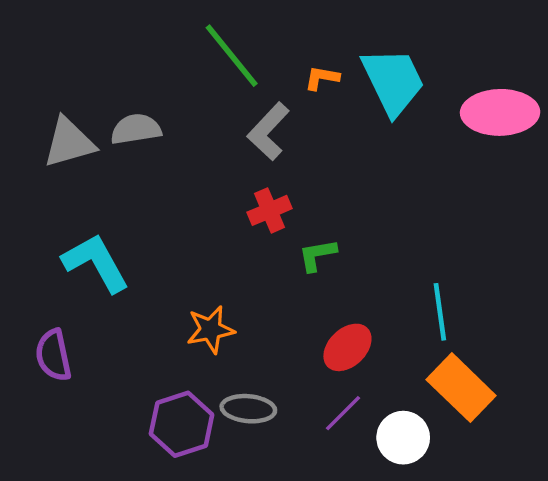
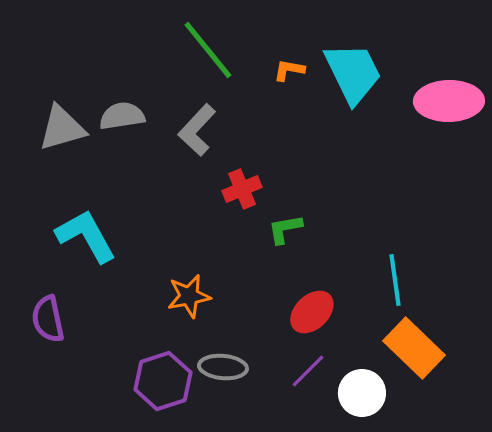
gray L-shape: (268, 131) -> (197, 130), moved

